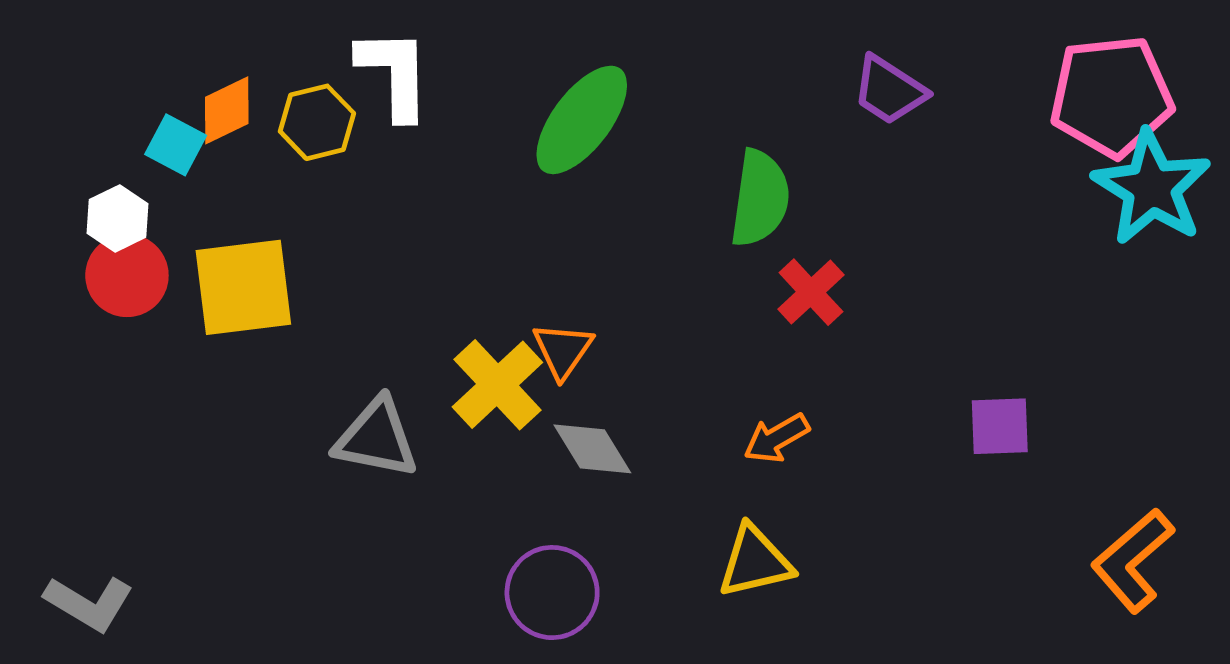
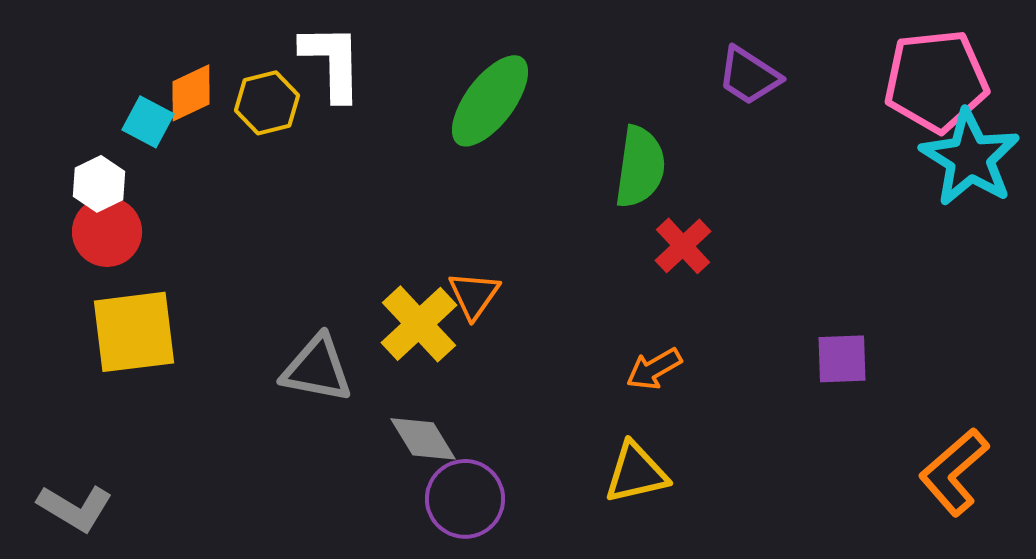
yellow square: (243, 287) -> (134, 332), moved
gray diamond: (592, 449) -> (423, 439), moved

